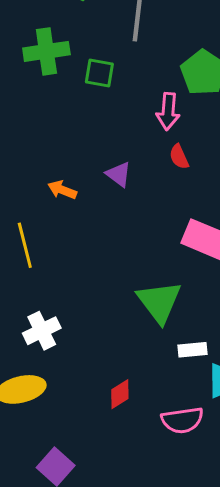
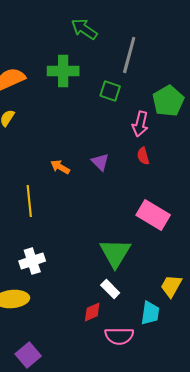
green square: (99, 73) -> (110, 91), moved
white rectangle: (193, 350) -> (110, 289), moved, turned 42
red diamond: (120, 394) -> (92, 312), moved

